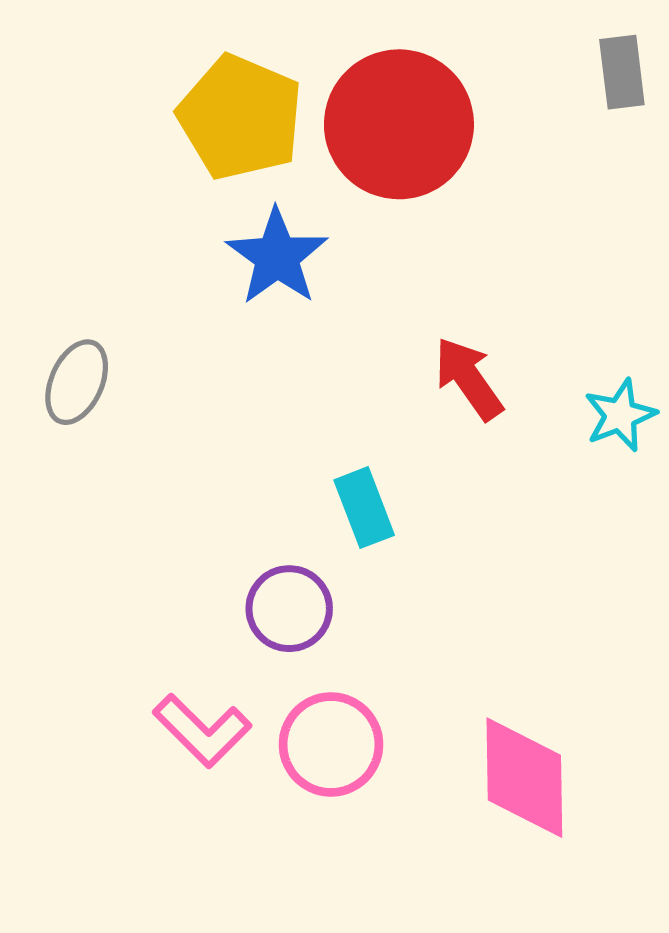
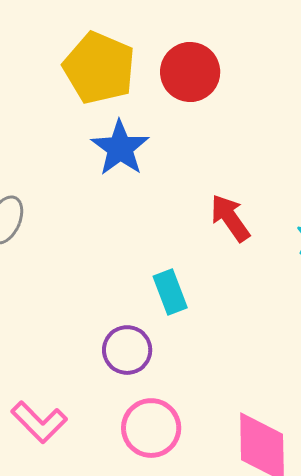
red circle: (399, 124) -> (190, 72), size x0.7
pink L-shape: (202, 731) -> (39, 422), moved

